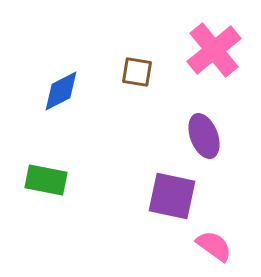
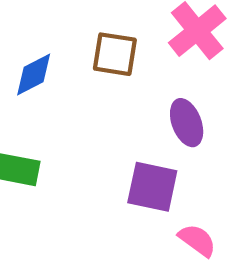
brown square: (137, 72) -> (115, 54), size x1.4

